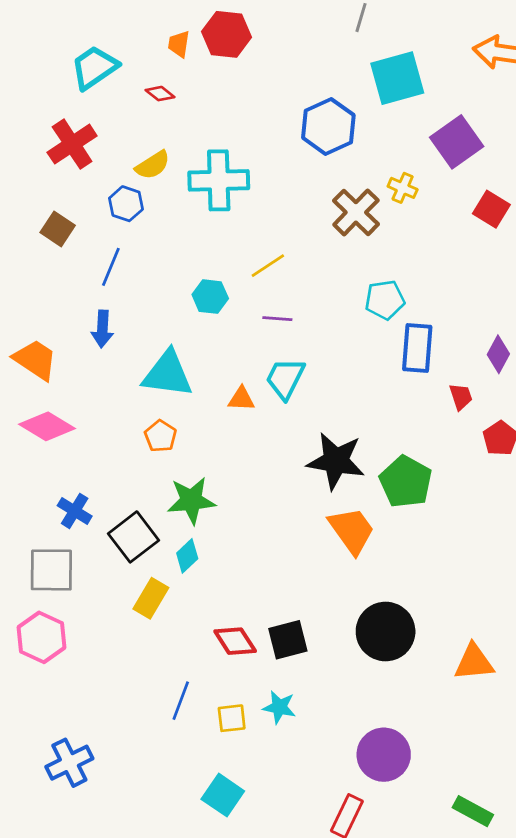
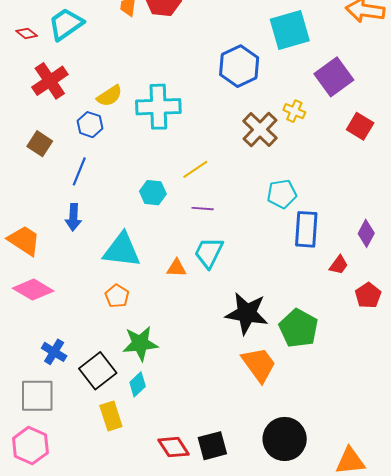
red diamond: (160, 94) -> (27, 33), moved
red trapezoid: (461, 397) -> (339, 265), turned 55
yellow rectangle: (151, 598) -> (111, 416), turned -48

